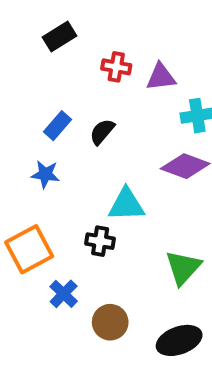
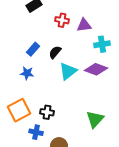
cyan triangle: (126, 205) -> (68, 71), moved, turned -36
black cross: (100, 241) -> (47, 112), moved
blue cross: (64, 294) -> (36, 132), turned -32

